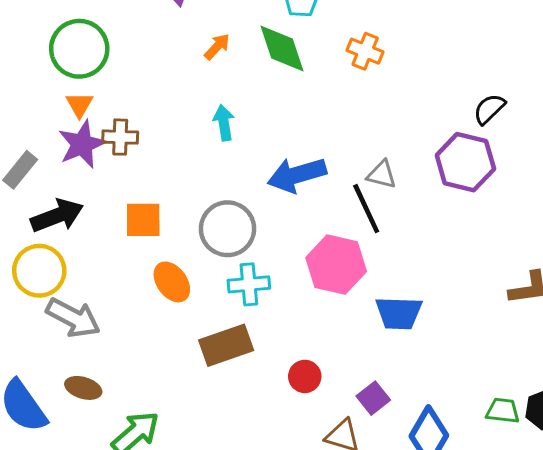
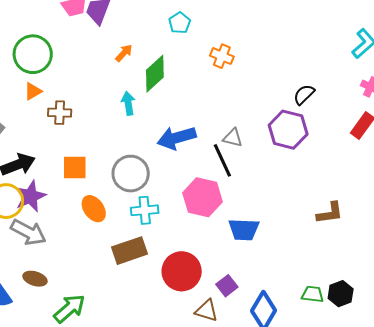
green diamond: (282, 48) -> (155, 74), moved, turned 66
orange triangle: (79, 105) -> (33, 91), turned 30
purple star: (82, 144) -> (30, 196), moved
red circle: (305, 376) -> (182, 271), size x1.8

